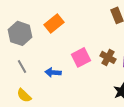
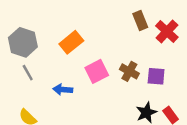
orange rectangle: (54, 23) -> (71, 42), moved
gray line: (22, 66) -> (28, 73), moved

